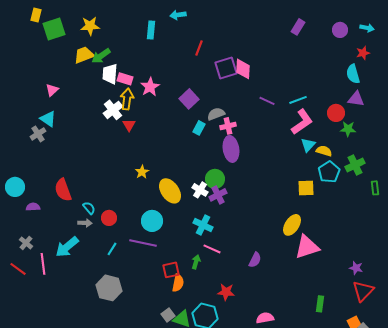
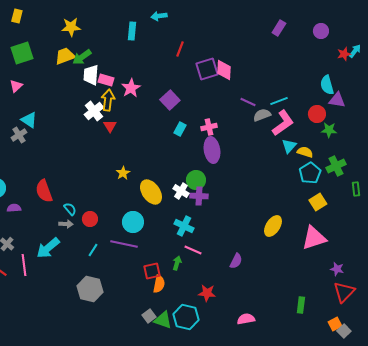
cyan arrow: (367, 28) -> (355, 51), moved, turned -64
green square: (54, 29) -> (22, 53), moved
cyan semicircle: (353, 74) -> (327, 85), moved
pink triangle: (52, 90) -> (16, 86), moved
gray semicircle: (216, 114) -> (262, 115), moved
yellow square: (306, 188) -> (318, 202), moved, turned -30
purple cross: (218, 195) -> (199, 196), turned 30
pink triangle: (307, 247) -> (314, 238), moved

